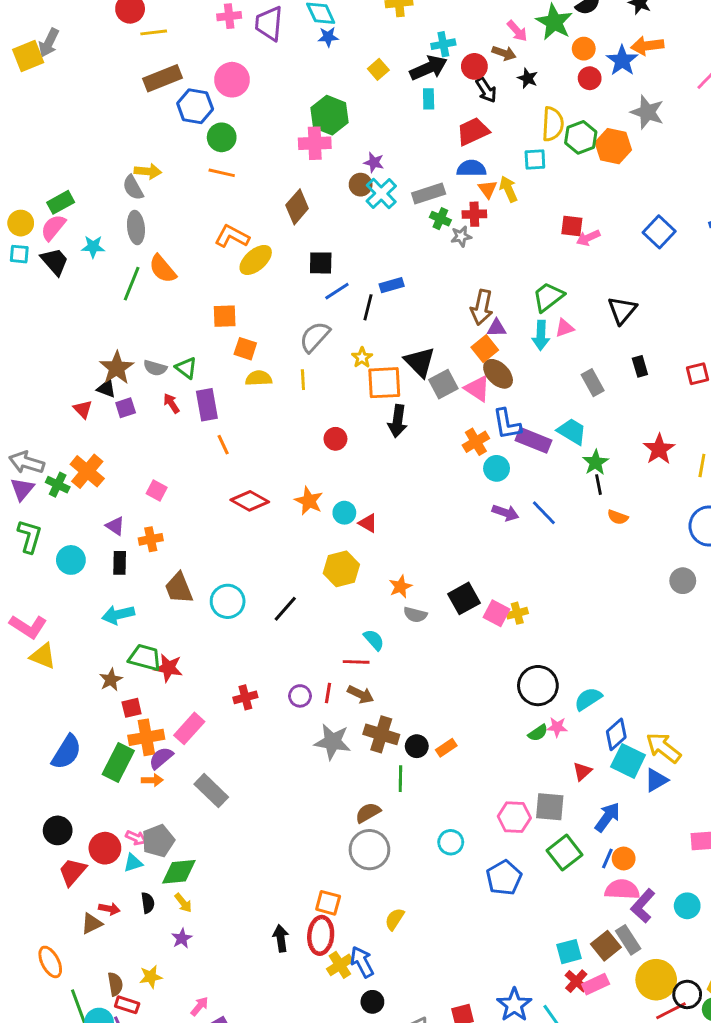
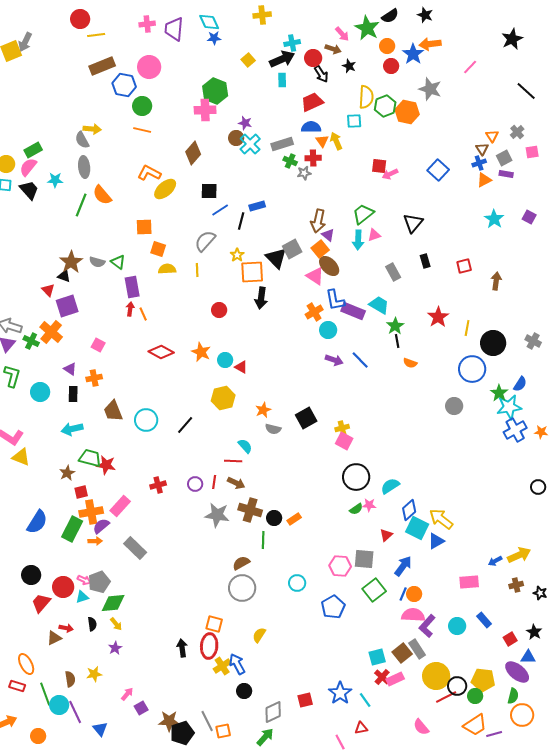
purple triangle: (497, 328) -> (328, 235), turned 40
gray square: (443, 384) -> (292, 249), moved
red arrow: (171, 403) -> (130, 309), moved, turned 40
purple square: (126, 408) -> (67, 306), moved, size x1.6
pink square: (497, 613) -> (344, 441), moved
red rectangle: (127, 1005) -> (17, 686), moved

